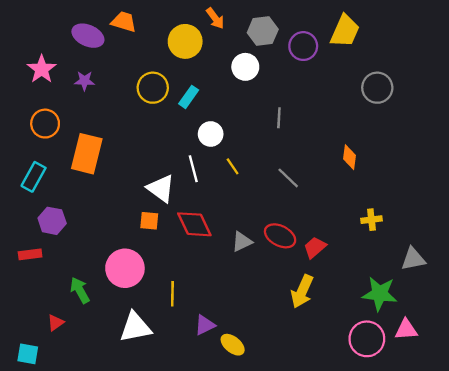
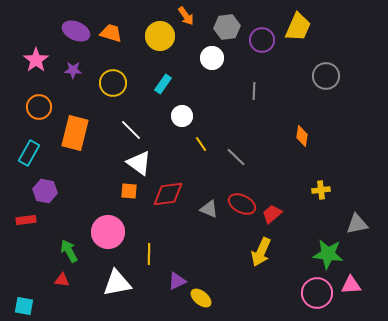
orange trapezoid: (124, 22) -> (111, 33), moved
yellow circle: (153, 88) -> (113, 83), moved
gray line: (279, 118) -> (254, 91), moved
white line: (193, 169) -> (131, 130), moved, turned -30
gray line: (288, 178) -> (236, 157), moved
red diamond: (194, 224) -> (168, 194), turned -72
gray triangle: (242, 242) -> (209, 209), turned 48
red triangle: (56, 323) -> (62, 280), moved, turned 42

